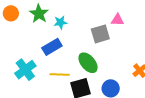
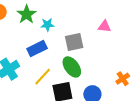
gray square: (100, 34) -> (74, 42), moved
yellow line: (60, 75) -> (43, 77), turned -54

